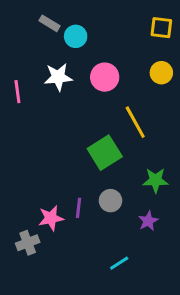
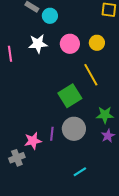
yellow circle: (161, 73) -> (97, 43), moved
gray circle: (110, 201) -> (74, 129), size x1.5
purple star: (148, 221) -> (108, 136), moved

